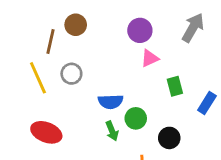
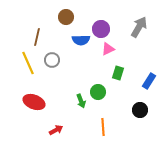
brown circle: (76, 25) -> (66, 17), moved
green rectangle: (175, 86) -> (118, 73), moved, turned 32
blue semicircle: (111, 102) -> (81, 40), moved
black circle: (169, 138) -> (140, 110), moved

